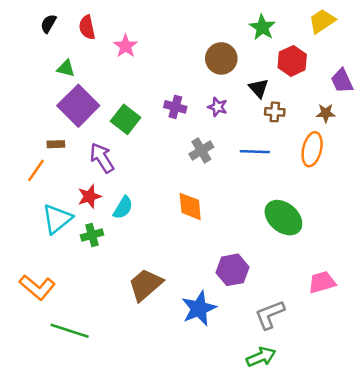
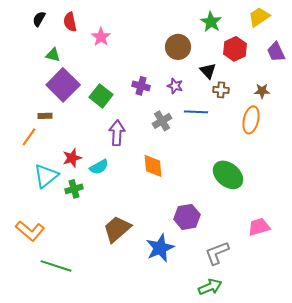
purple trapezoid: (342, 81) -> (276, 52), moved
blue line: (255, 152) -> (196, 112), moved
purple arrow: (102, 158) -> (117, 133), moved, turned 35
cyan semicircle: (123, 208) -> (99, 167), turned 30

